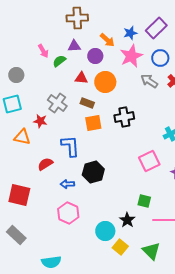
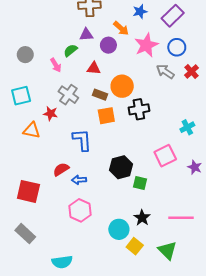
blue star: (130, 33) -> (140, 11), moved
pink arrow: (43, 51) -> (56, 65), moved
gray circle: (16, 75) -> (25, 55), moved
orange circle: (105, 82) -> (122, 86), moved
red semicircle: (45, 164) -> (61, 169), moved
black hexagon: (93, 172) -> (121, 167), moved
green square: (144, 201) -> (140, 183), moved

